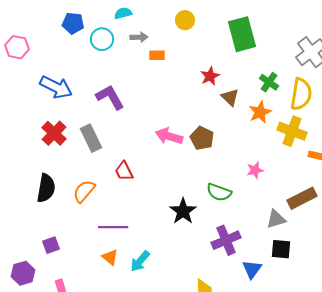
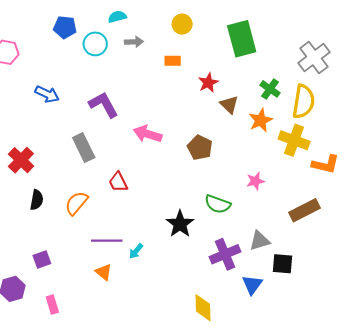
orange rectangle: (157, 55) -> (173, 61), moved
blue arrow: (56, 87) -> (47, 94), size x0.7
red cross: (54, 133) -> (21, 160), moved
pink arrow: (169, 136) -> (148, 134), moved
black semicircle: (46, 188) -> (37, 200), size x0.7
gray triangle: (276, 219) -> (260, 241), moved
cyan arrow: (140, 261) -> (136, 251), moved, size x0.7

